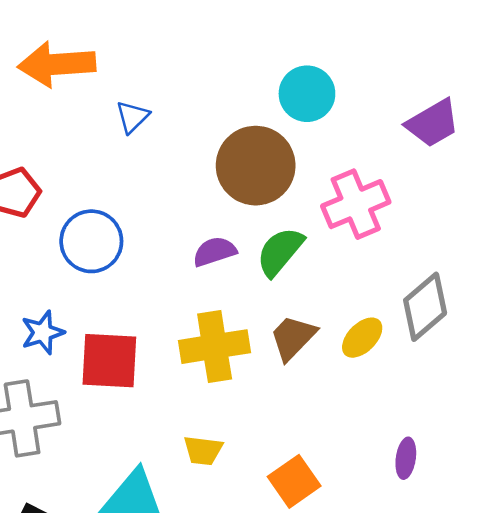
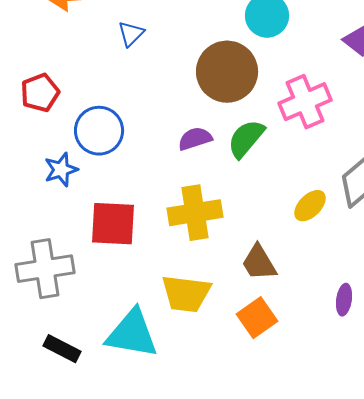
blue star: (43, 332) -> (61, 170), moved
brown trapezoid: (293, 338) -> (259, 263), moved, turned -75
yellow trapezoid: (203, 451) -> (186, 294), size x1.6

